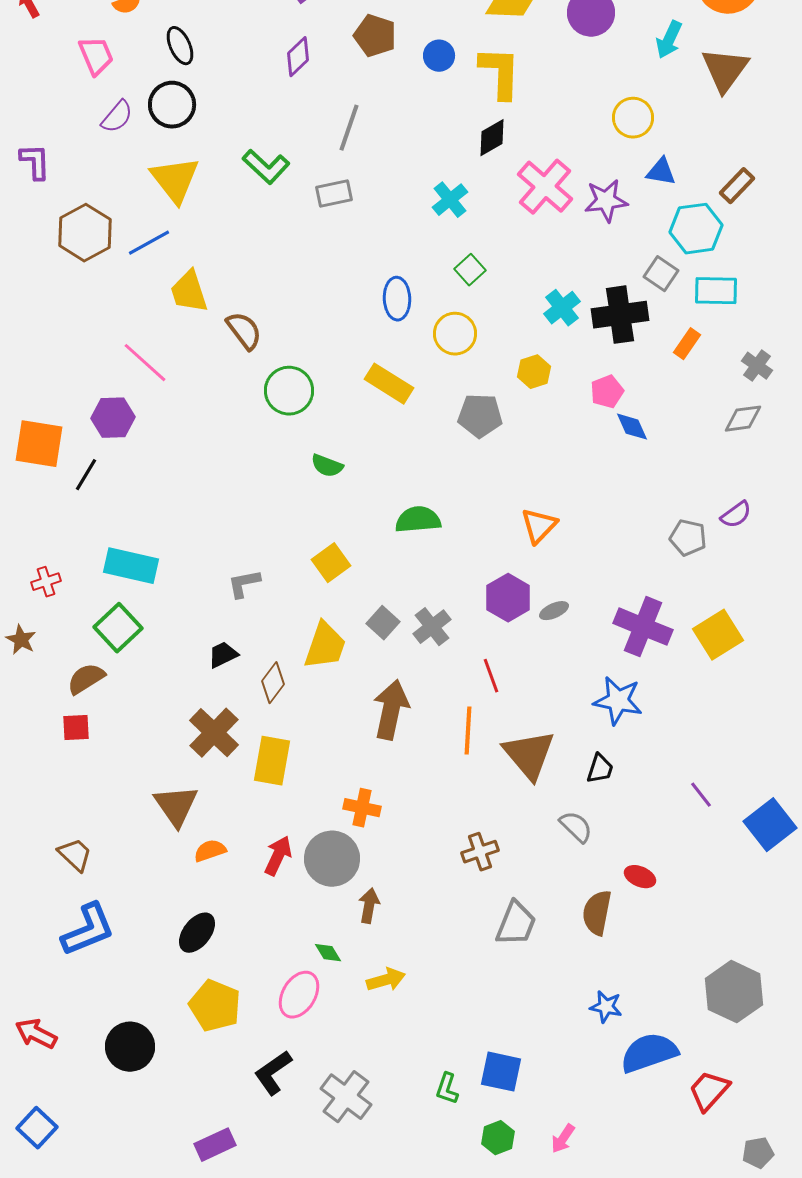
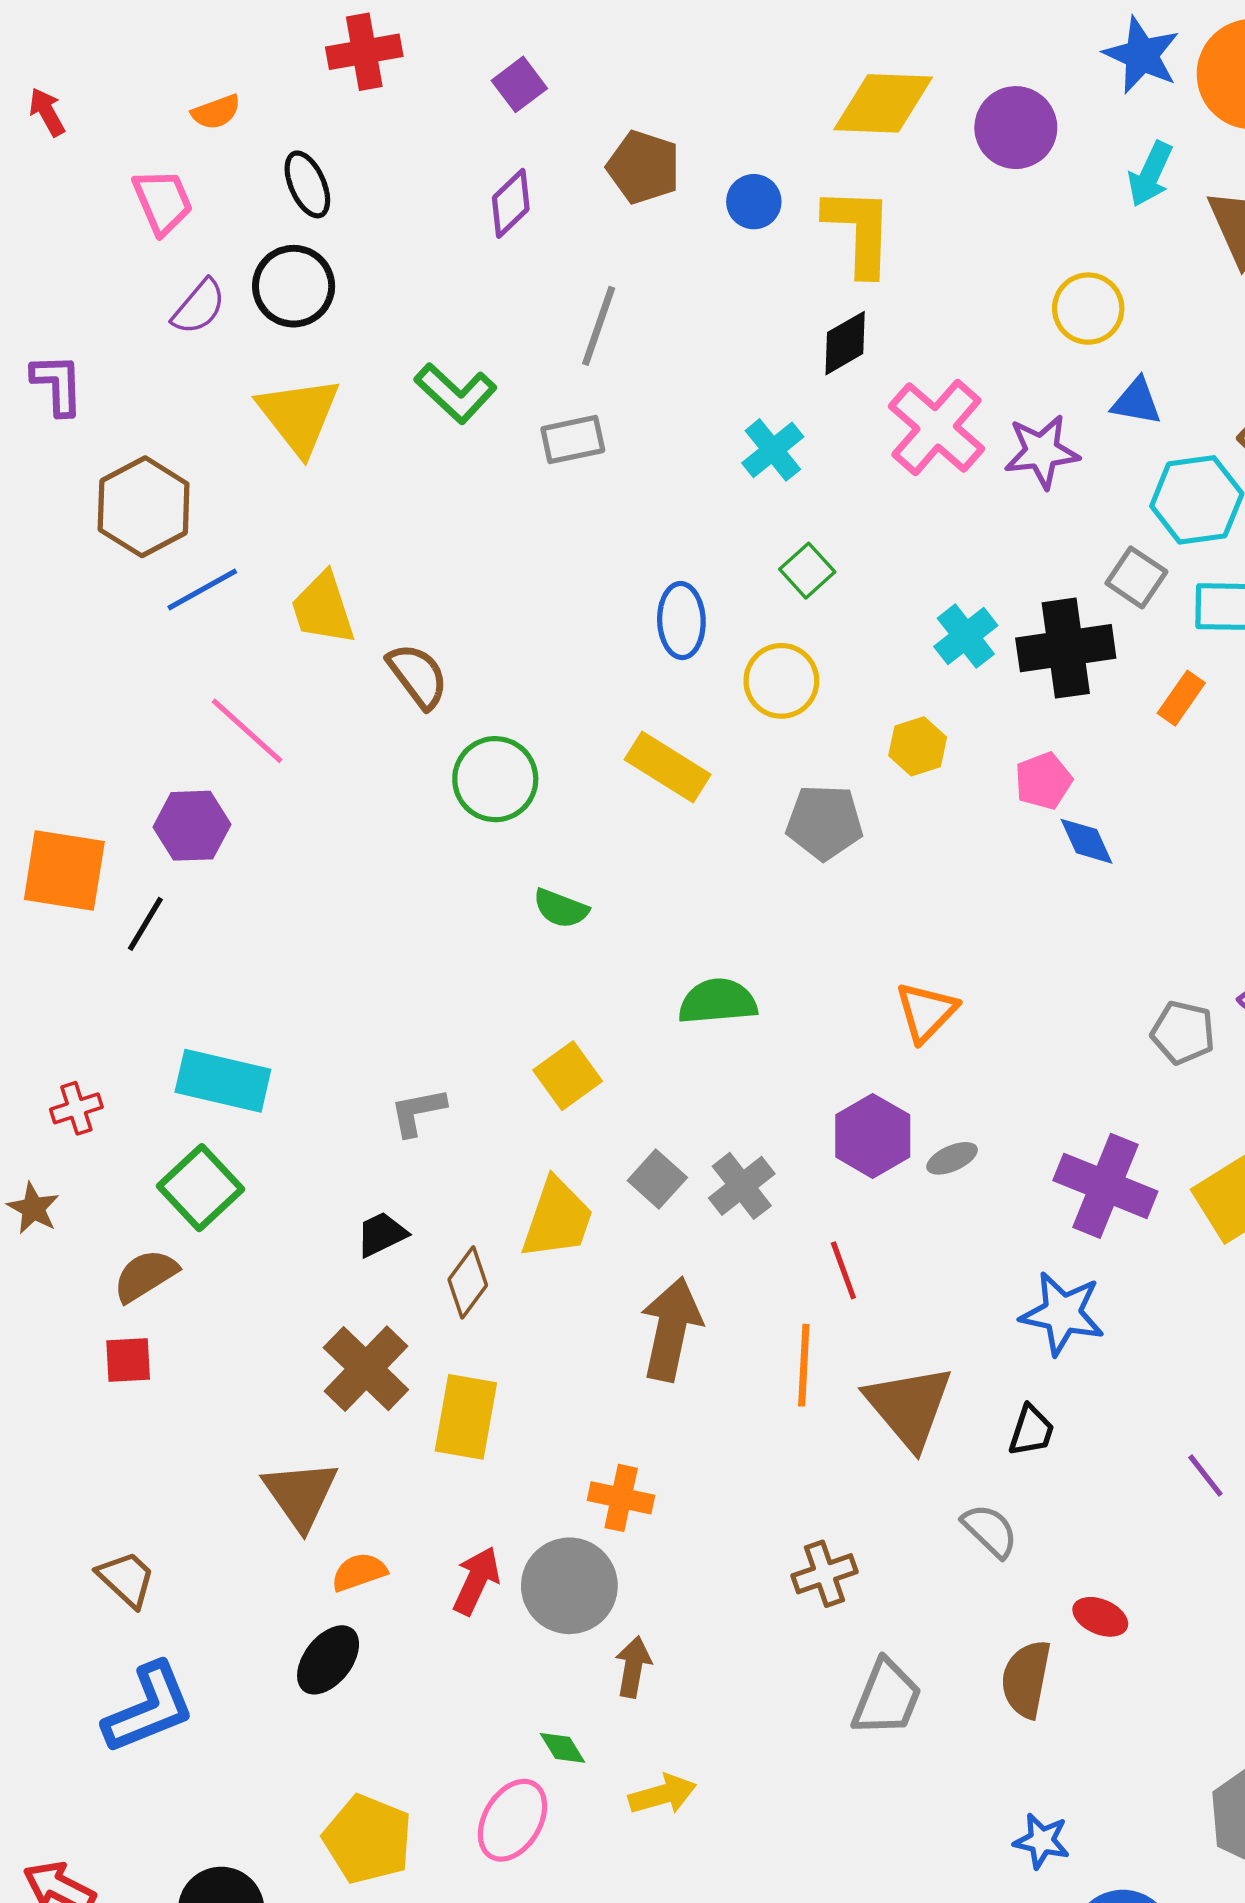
blue line: (149, 243) -> (202, 590), moved
black ellipse: (197, 933) -> (328, 1660), moved

